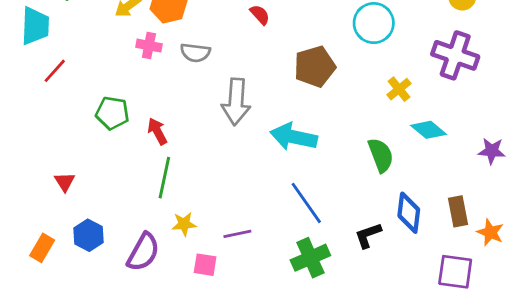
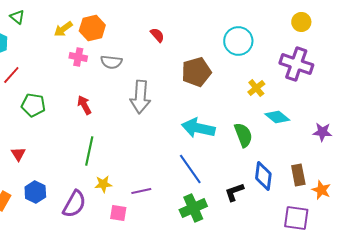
green pentagon: (112, 113) -> (33, 105), moved
red arrow: (157, 131) -> (84, 105), moved
cyan arrow: (294, 137) -> (198, 128), moved

